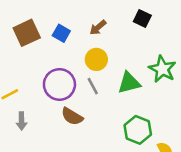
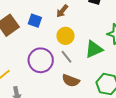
brown semicircle: (72, 116) -> (71, 81), moved

